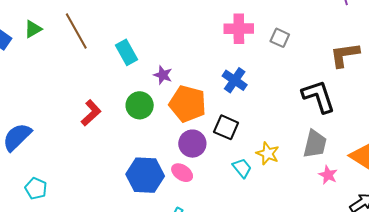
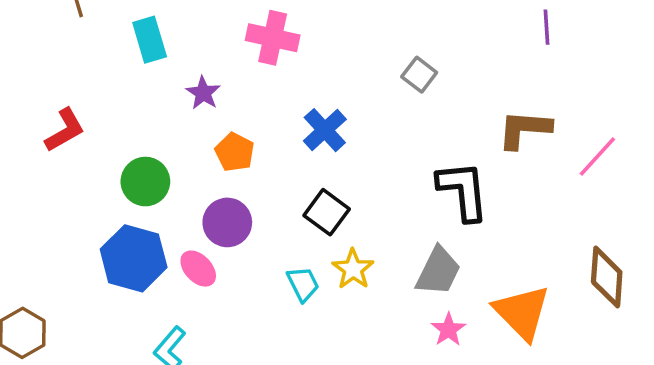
pink cross: (239, 29) -> (273, 38), moved
orange pentagon: (188, 104) -> (235, 152), size x0.6
green circle: (140, 105) -> (145, 182), moved
black square: (226, 127) -> (327, 212), moved

